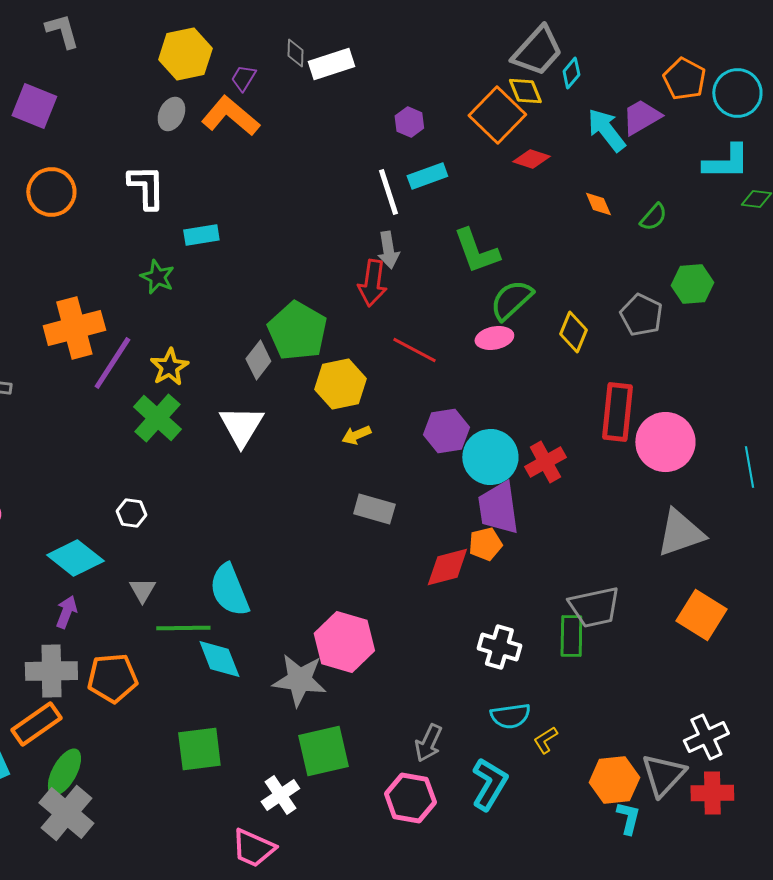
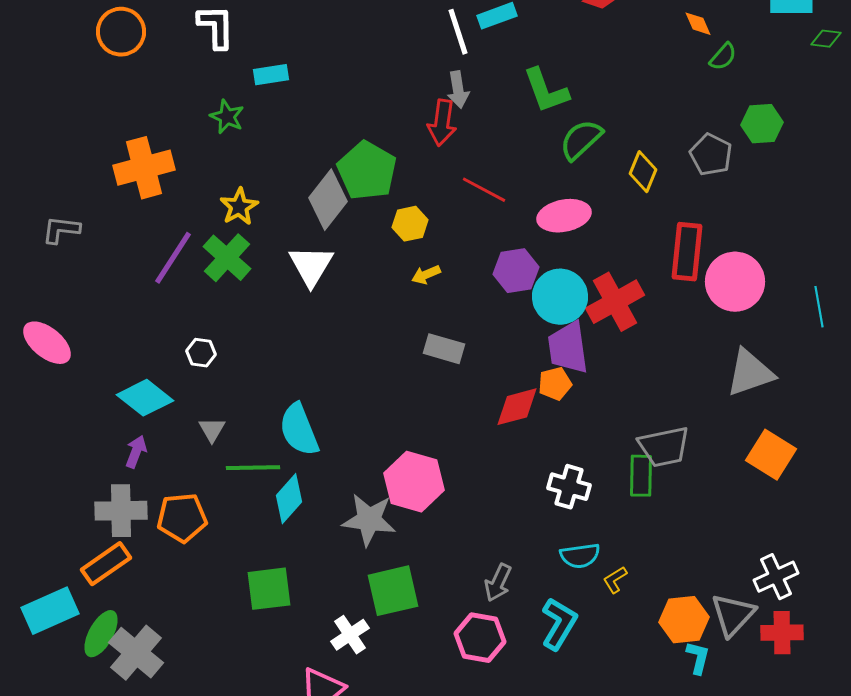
orange diamond: (598, 204) -> (698, 24), moved
pink ellipse: (494, 338) -> (564, 216), moved, size x1.4
gray diamond: (258, 360) -> (328, 200), size x1.5
purple line: (112, 363) -> (173, 258), moved
yellow hexagon: (340, 384) -> (410, 224), size x0.7
red cross: (545, 462) -> (615, 302), size x1.4
cyan diamond: (219, 659) -> (289, 499), turned 63
green ellipse: (64, 772) -> (101, 634), moved

